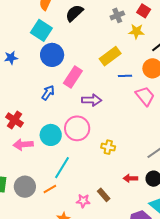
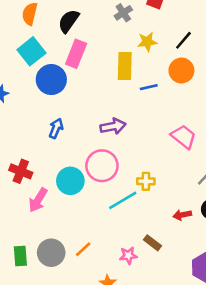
cyan square: (41, 30) -> (31, 51), turned 30
yellow star: (136, 31) -> (147, 42), moved
yellow rectangle: (110, 56) -> (125, 66), turned -40
pink rectangle: (73, 77) -> (76, 54), moved
pink trapezoid: (145, 96) -> (184, 137), moved
pink arrow: (23, 144) -> (38, 200), turned -42
cyan line: (62, 168) -> (123, 200), moved, turned 40

